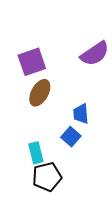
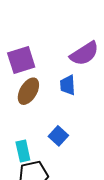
blue trapezoid: (81, 114) -> (68, 85), moved

